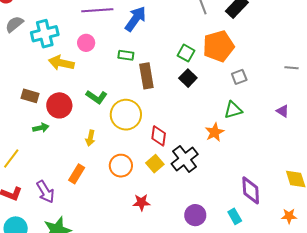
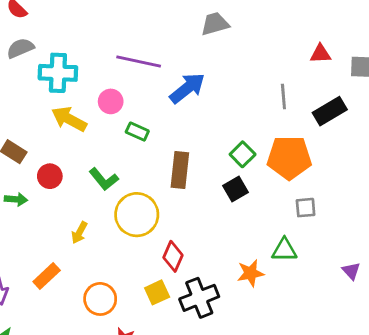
green rectangle: (126, 55) -> (137, 132), moved
red circle: (59, 105) -> (50, 176), size x0.7
orange circle: (121, 166) -> (100, 299), moved

